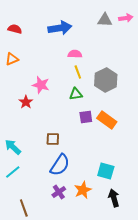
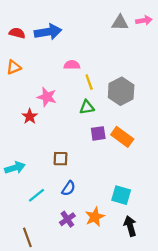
blue arrow: (60, 28) -> (48, 32), moved
pink semicircle: (75, 54) -> (72, 65), moved
cyan arrow: (13, 147) -> (15, 168), turned 120
blue semicircle: (60, 165) -> (69, 188), size x0.6
cyan line: (13, 172) -> (37, 195), moved

